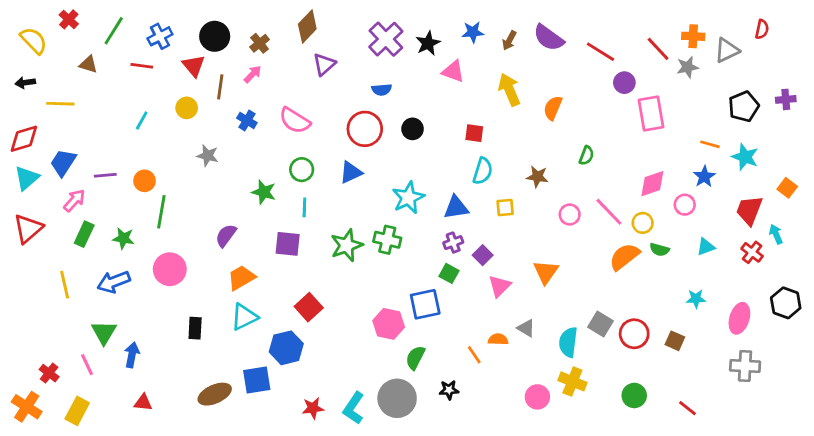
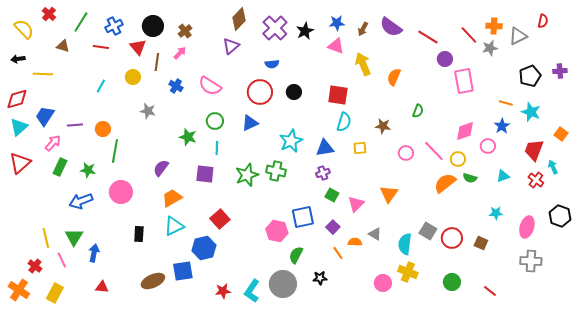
brown diamond: (307, 26) -> (239, 19), moved
pink triangle: (453, 71) -> (336, 46), moved
red square: (474, 133) -> (338, 95), size x1.5
purple square: (483, 255) -> (333, 227), moved
green square: (449, 273) -> (332, 195), moved
yellow line: (65, 285) -> (46, 238), moved

